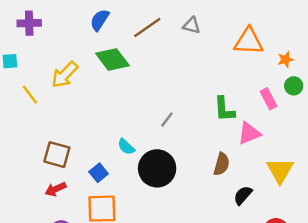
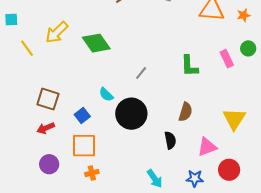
green diamond: (112, 59) -> (96, 43), moved
orange star: (285, 60) -> (244, 15), moved
pink triangle: (249, 133) -> (207, 147), moved
black semicircle: (243, 195) -> (170, 140), moved, turned 126

